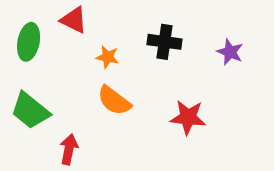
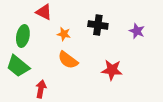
green ellipse: (29, 42) -> (23, 36), moved

